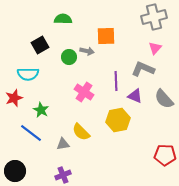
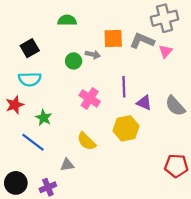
black square: (40, 45) -> (30, 48), moved
gray L-shape: (143, 69) -> (142, 41), moved
gray triangle: (63, 144) -> (67, 165), moved
purple cross: (63, 175) -> (48, 187), moved

